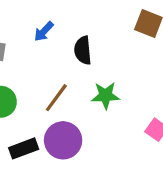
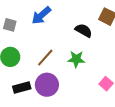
blue arrow: (44, 31) -> (41, 15), size x1.5
black semicircle: (83, 50) -> (84, 30), moved, turned 120

